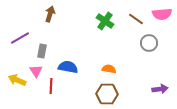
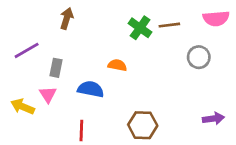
brown line: (136, 19) -> (169, 25), moved, turned -42
orange semicircle: (109, 69) -> (117, 65), moved
red line: (51, 86) -> (81, 131), moved

